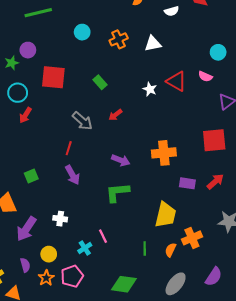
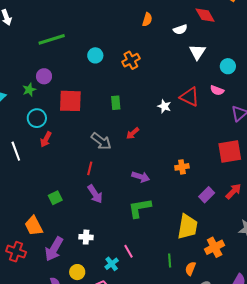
white triangle: (153, 44) -> (197, 52), moved, turned -42
green rectangle: (100, 82) -> (116, 103), turned 40
orange cross: (164, 153) -> (182, 167), size x0.6
purple rectangle: (187, 183) -> (207, 195), turned -49
orange semicircle: (171, 250) -> (190, 269), moved

